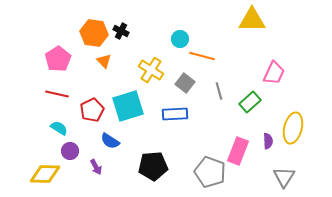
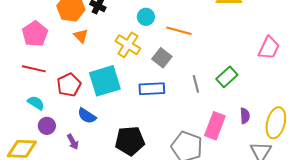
cyan circle: (180, 39) -> (146, 17), moved
pink trapezoid: (274, 73) -> (269, 48), moved
gray line: (219, 91) -> (196, 84), moved
yellow ellipse: (293, 128) -> (276, 123), moved

